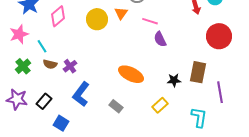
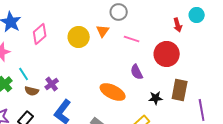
red circle: (219, 36) -> (167, 54), moved
purple semicircle: (160, 39) -> (137, 72), moved
cyan line: (42, 46) -> (24, 74), moved
brown semicircle: (50, 64) -> (32, 91), moved

